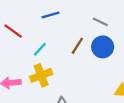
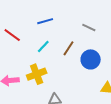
blue circle: (103, 47) -> (91, 59), moved
cyan line: (40, 49) -> (43, 46), moved

